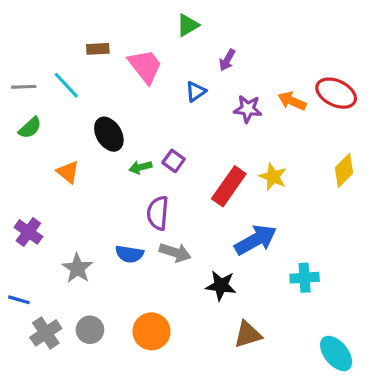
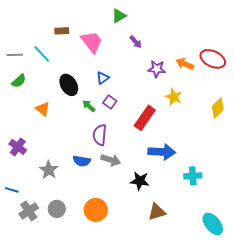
purple arrow: (227, 60) -> (136, 42), moved, turned -72
blue triangle: (196, 92) -> (103, 78), moved
green arrow: (140, 167) -> (89, 106), turned 56
yellow star: (273, 177) -> (174, 97), moved
blue arrow: (256, 240) -> (162, 152), turned 32

